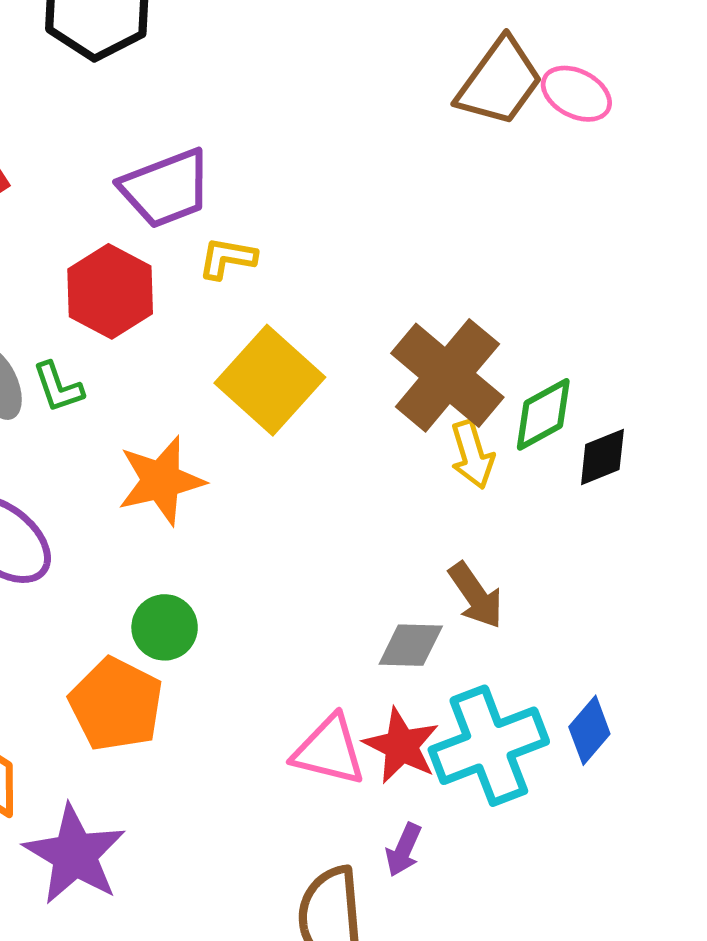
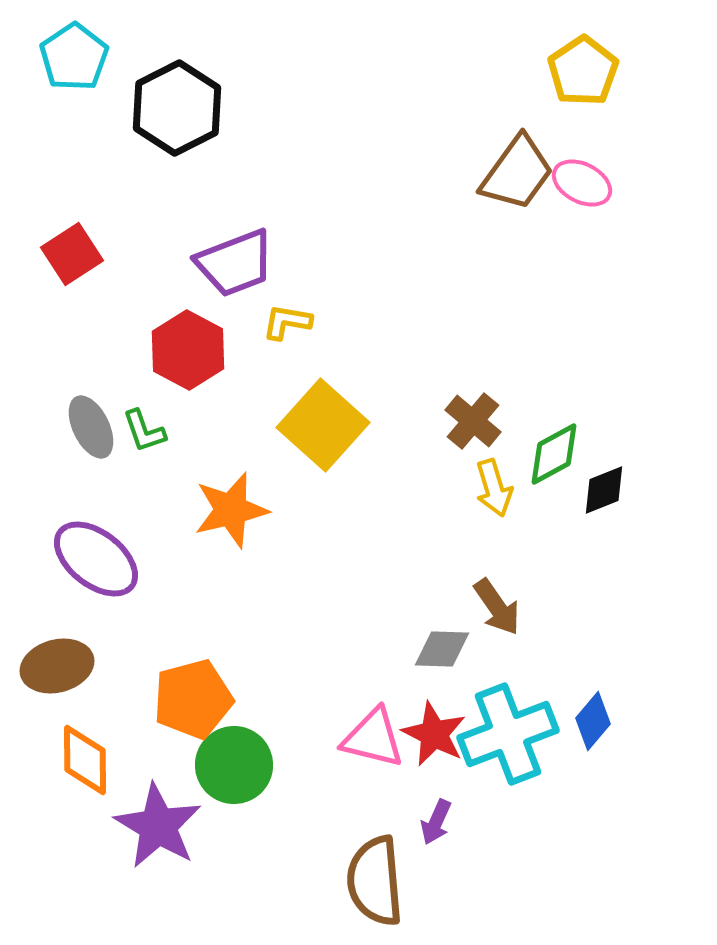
brown cross: (447, 375) -> (473, 421), size x0.6
green circle: (165, 627) -> (234, 765), moved, size x1.4
orange pentagon: (116, 704) -> (193, 699), turned 30

